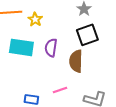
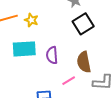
purple semicircle: (51, 48) -> (52, 55), moved
brown semicircle: (76, 61) -> (84, 62), moved

